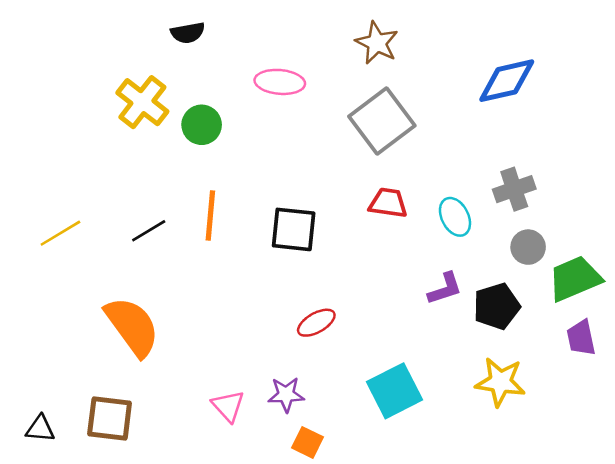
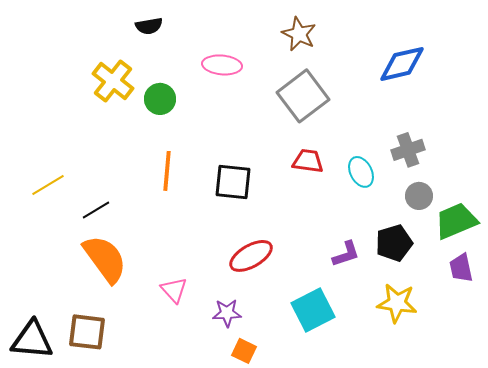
black line: (149, 231) -> (96, 210), moved
purple L-shape: (445, 289) -> (346, 254), moved
red ellipse: (316, 323) -> (251, 256), size x1.4
pink triangle: (228, 406) -> (174, 290), moved
black triangle: (40, 429) -> (32, 340), size x1.8

